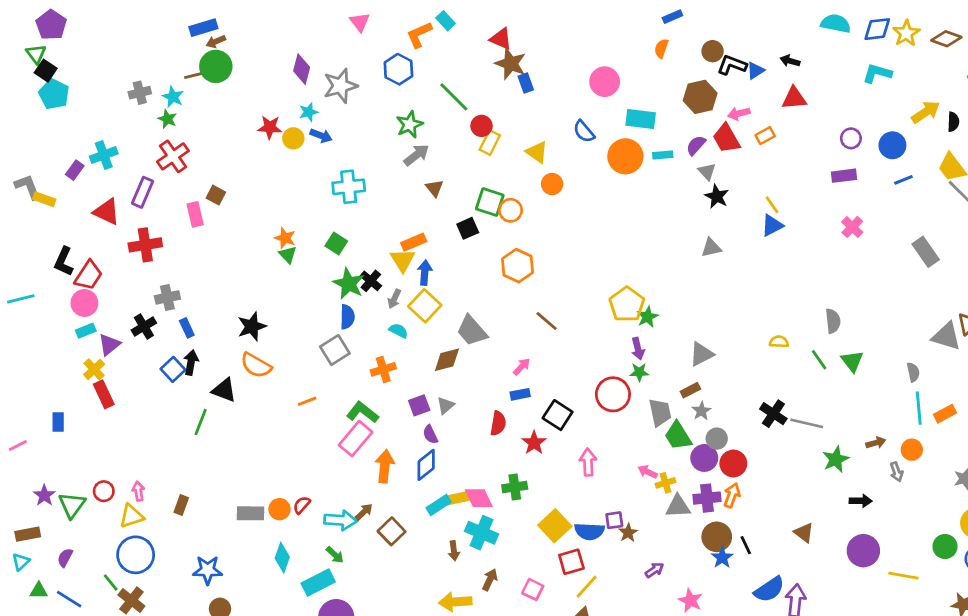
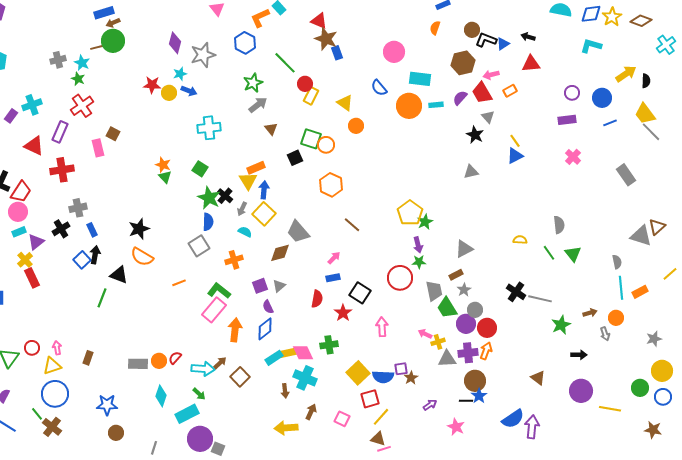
gray triangle: (707, 172) -> (488, 117), moved
black line: (746, 545) -> (466, 401), moved, turned -64

